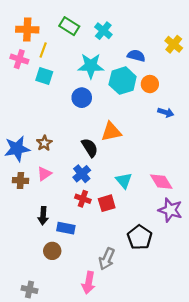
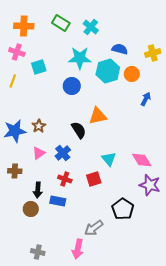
yellow cross: (174, 44) -> (153, 53), moved, turned 35
yellow line: (43, 50) -> (13, 81), moved
cyan square: (44, 76) -> (39, 67), turned -35
blue arrow: (166, 112) -> (146, 99), turned -80
blue cross: (82, 174) -> (63, 153), moved
brown cross: (20, 181) -> (15, 171), moved
red cross: (83, 199) -> (65, 179), moved
brown circle: (52, 251) -> (31, 209), moved
gray arrow: (107, 259) -> (94, 228), turned 30
gray cross: (30, 290) -> (38, 252), moved

